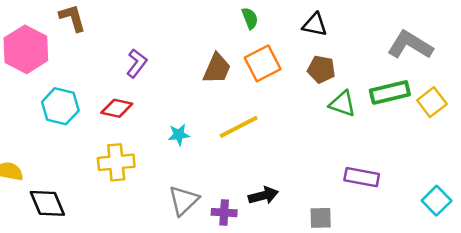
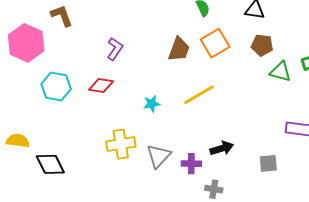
yellow cross: (116, 162) -> (121, 144), moved

